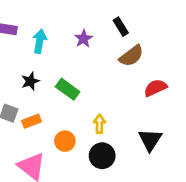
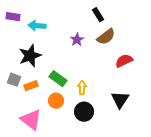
purple star: (83, 39) -> (77, 40), moved
cyan arrow: (40, 41) -> (37, 26), turned -96
black star: (30, 81) -> (30, 56), size x1.6
green rectangle: (68, 89) -> (58, 79), moved

